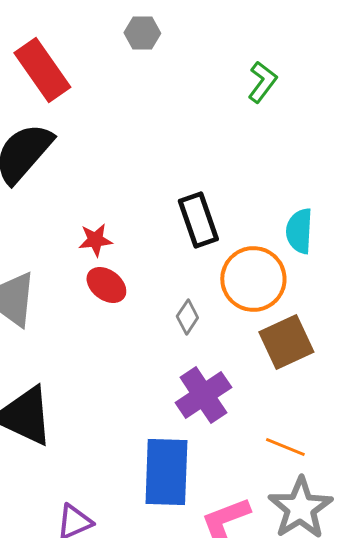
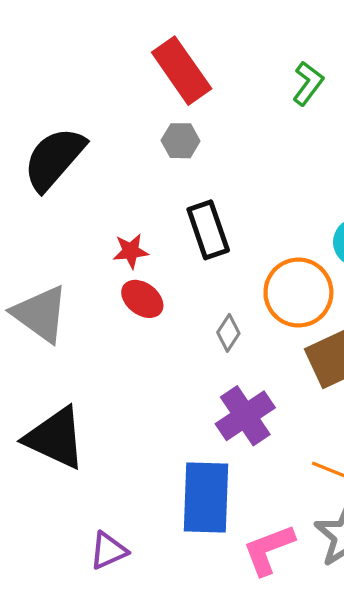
gray hexagon: (142, 33) -> (181, 141), moved
red rectangle: (42, 70) -> (182, 71), moved
black rectangle: (198, 220) -> (208, 230), moved

